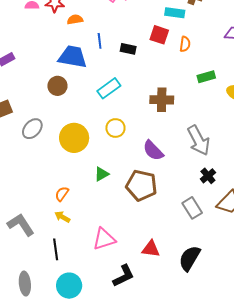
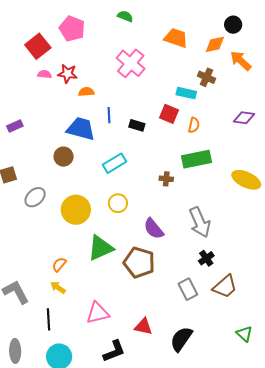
green rectangle: (206, 77) -> (196, 159), moved, size x1.6
brown cross: (162, 100) -> (166, 179), size x0.6
green triangle: (102, 174) -> (100, 248), size x1.8

